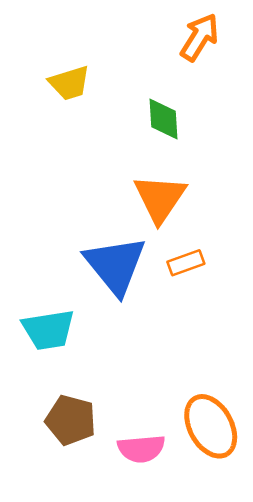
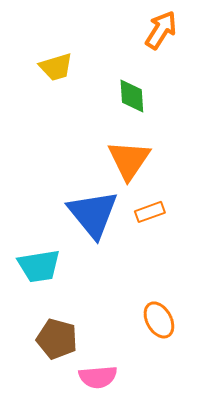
orange ellipse: (211, 426) -> (159, 320), moved, size x0.7
pink semicircle: (141, 449) -> (98, 377), moved

